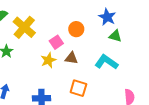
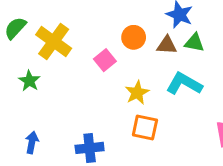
brown triangle: (71, 58) -> (167, 45), moved
yellow star: (48, 60) -> (137, 93), moved

